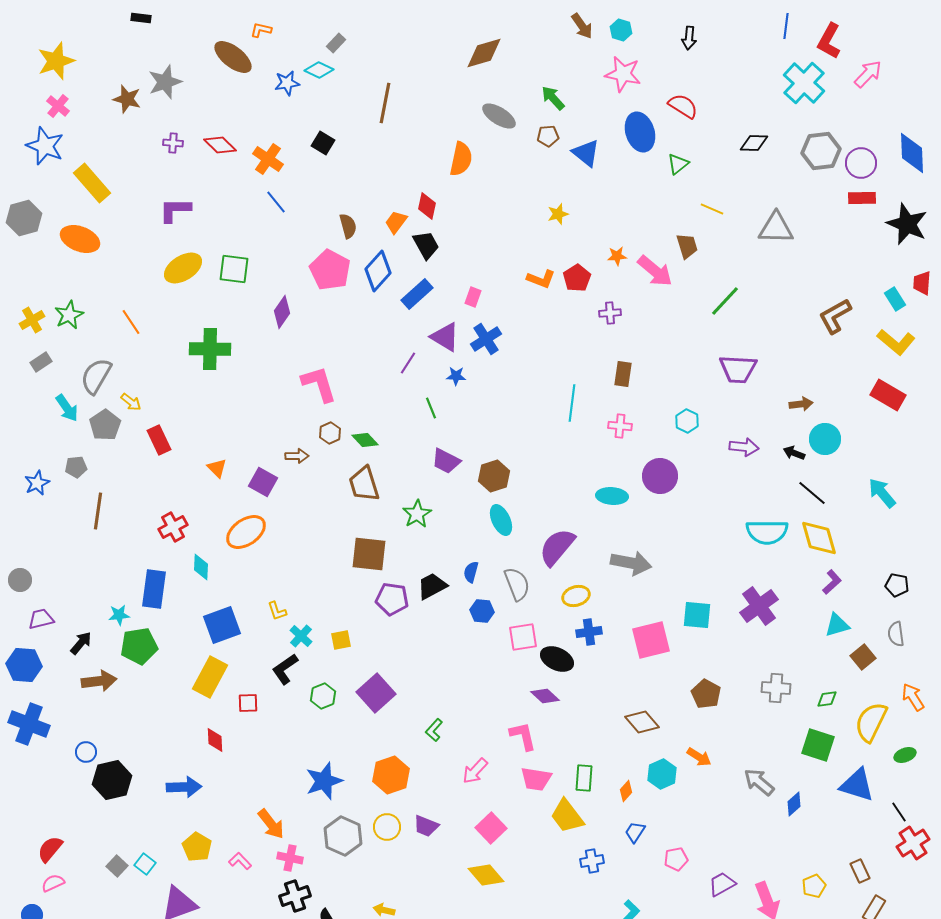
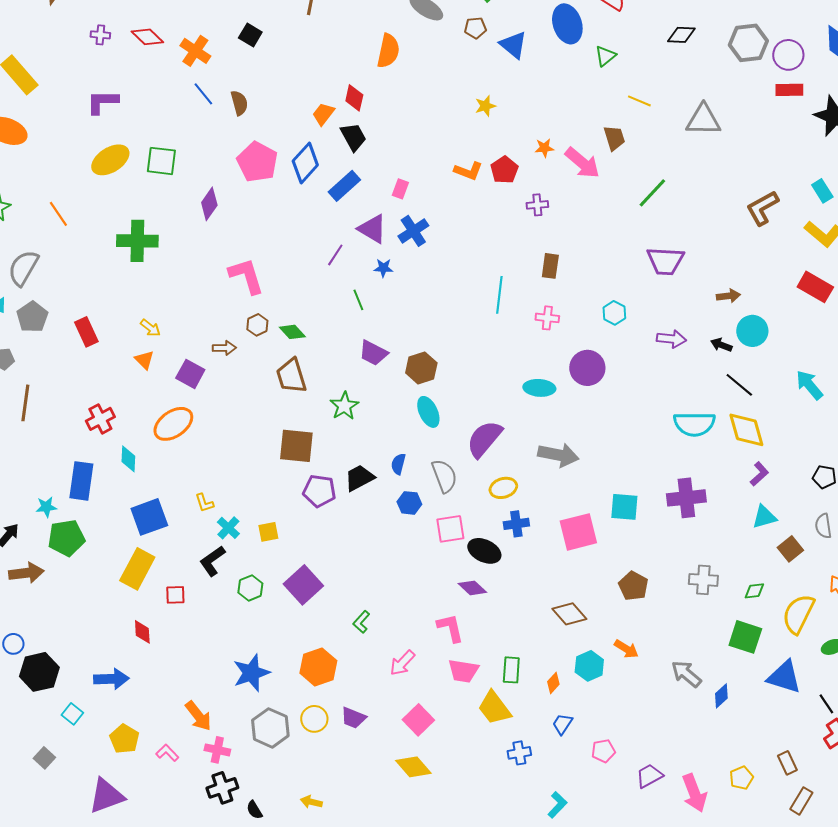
brown semicircle: (348, 226) -> (239, 103), moved
yellow arrow: (131, 402) -> (150, 328), moved
purple cross: (759, 606) -> (686, 498), turned 30
cyan square: (145, 864) -> (72, 714), moved

